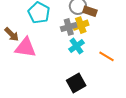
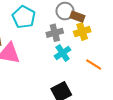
yellow cross: (81, 25) -> (82, 32), moved

